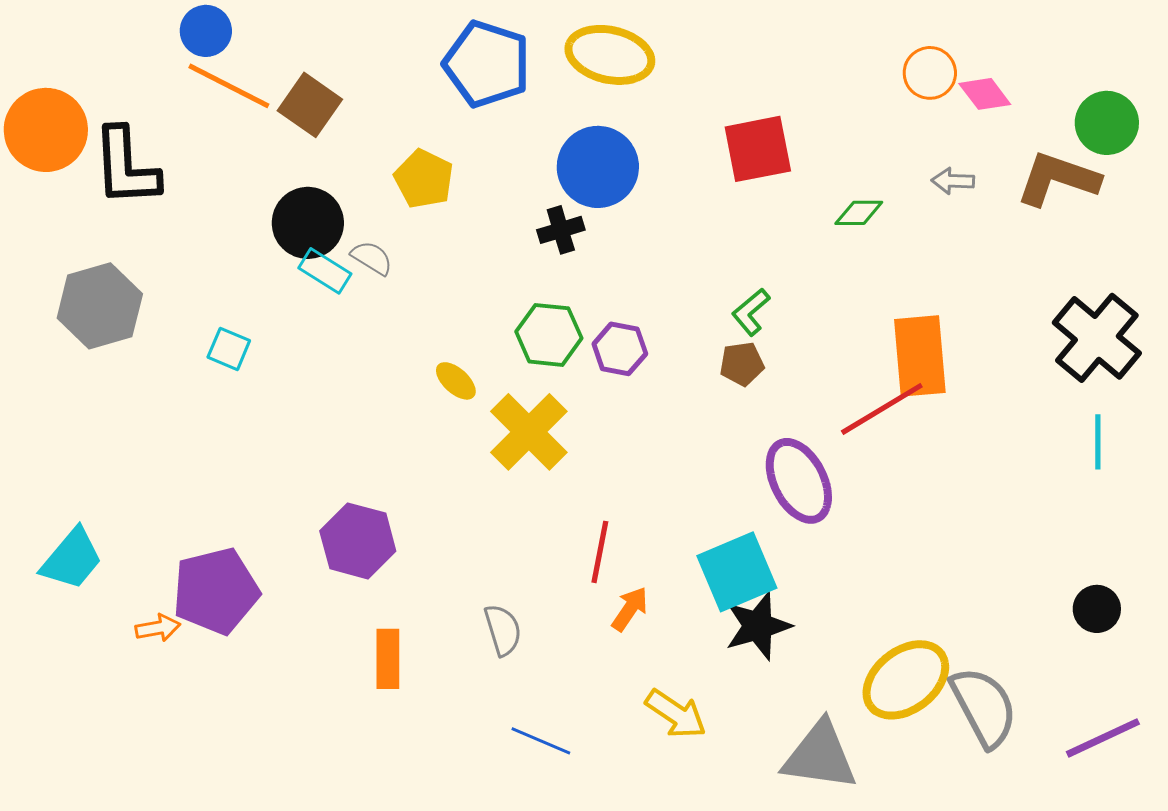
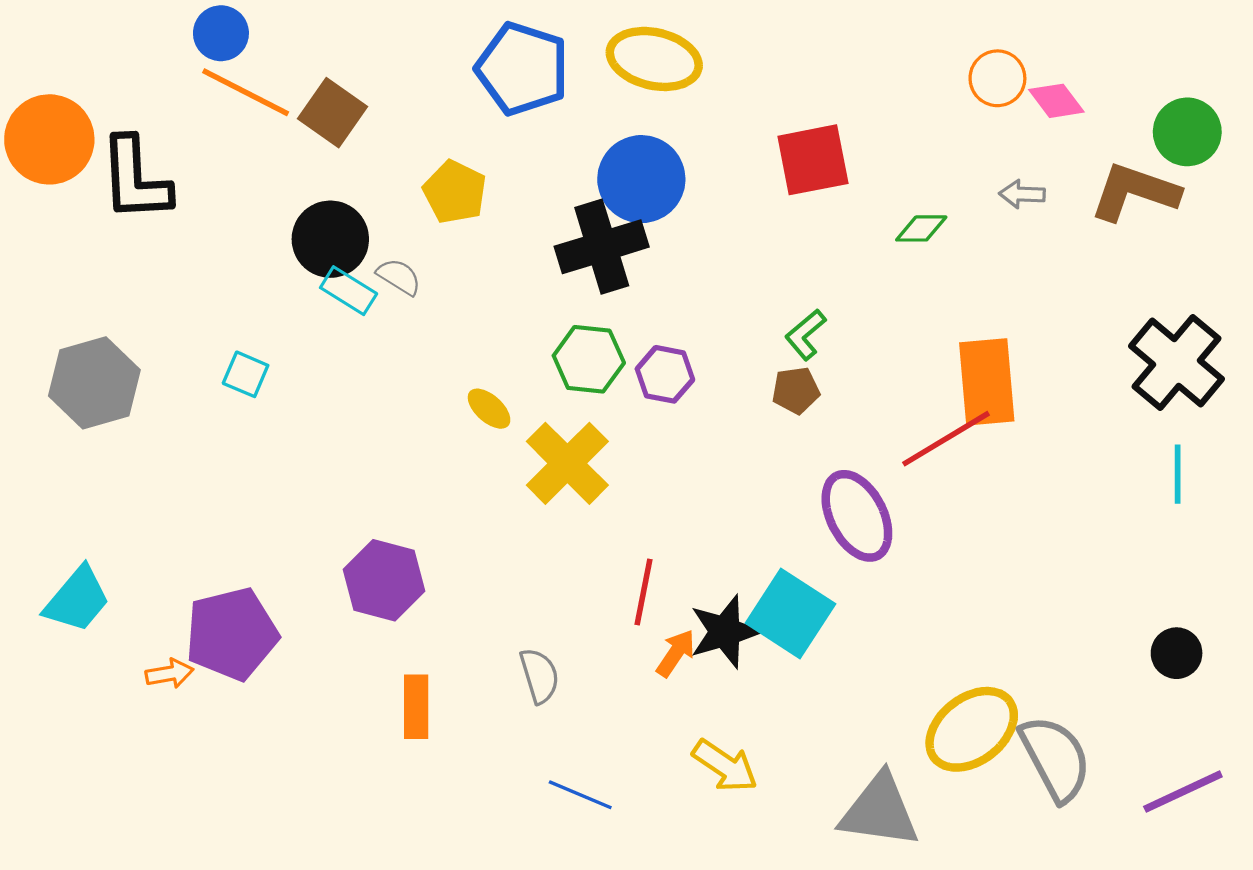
black cross: (561, 230) -> (602, 247), size x1.8
gray hexagon: (100, 306) -> (94, 383), moved
cyan square: (737, 572) -> (790, 613), turned -34
black star: (758, 626) -> (725, 632), moved

